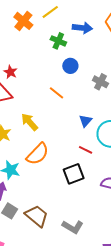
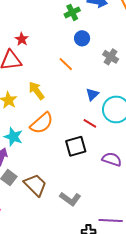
green cross: (58, 41) -> (72, 12), turned 35

